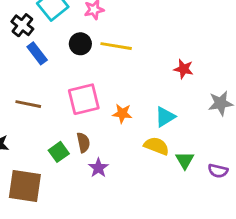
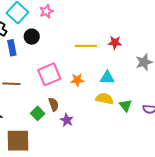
black circle: (80, 44) -> (32, 37), moved
yellow line: (116, 46) -> (86, 46), moved
blue rectangle: (37, 53) -> (12, 48), turned 35
cyan triangle: (165, 117) -> (107, 78), turned 42

